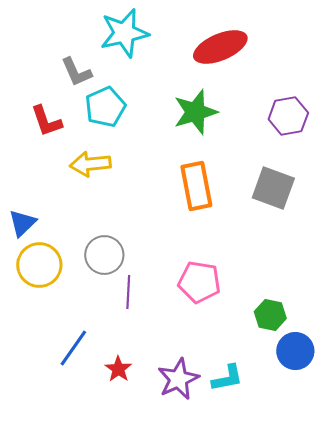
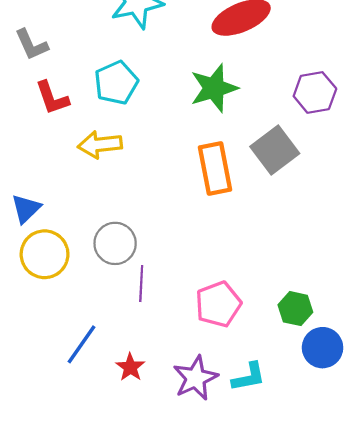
gray L-shape: (76, 72) -> (31, 45), moved
gray square: (273, 188) -> (275, 150), moved, turned 33
pink pentagon: (199, 282) -> (218, 304), moved, turned -30

